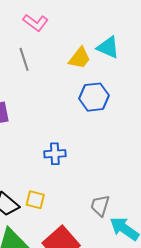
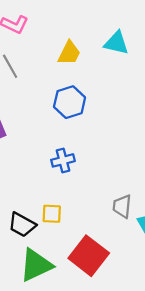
cyan triangle: (108, 47) -> (116, 43), moved
blue hexagon: (94, 97) -> (70, 102), moved

